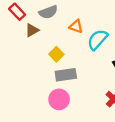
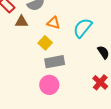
orange triangle: (76, 26) -> (53, 23), moved
brown triangle: (32, 30) -> (21, 22), turned 32

